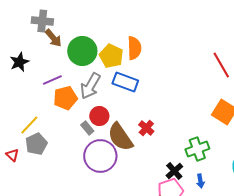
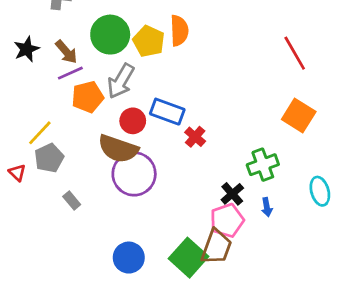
brown arrow: (53, 38) -> (66, 52), moved
blue rectangle: (125, 82) -> (167, 112), moved
gray rectangle: (87, 128) -> (72, 200), moved
brown semicircle: (120, 137) -> (118, 149), moved, turned -36

